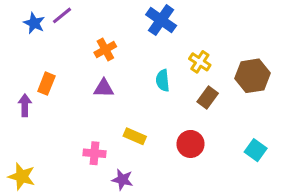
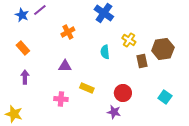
orange rectangle: (46, 84) -> (23, 48), moved, turned -64
purple triangle: (104, 88) -> (65, 66), moved
brown rectangle: (208, 98) -> (142, 61), moved, turned -48
purple arrow: (25, 105) -> (25, 77), moved
purple star: (122, 180) -> (114, 112), moved

